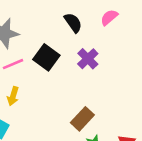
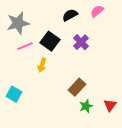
black semicircle: (73, 23) -> (70, 15), turned -84
yellow arrow: (13, 96) -> (42, 65), moved

